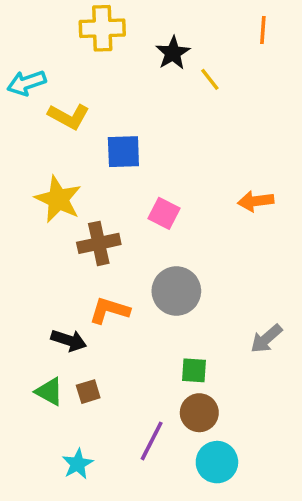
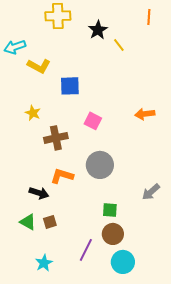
yellow star: (58, 199) -> (33, 113), size x0.6

